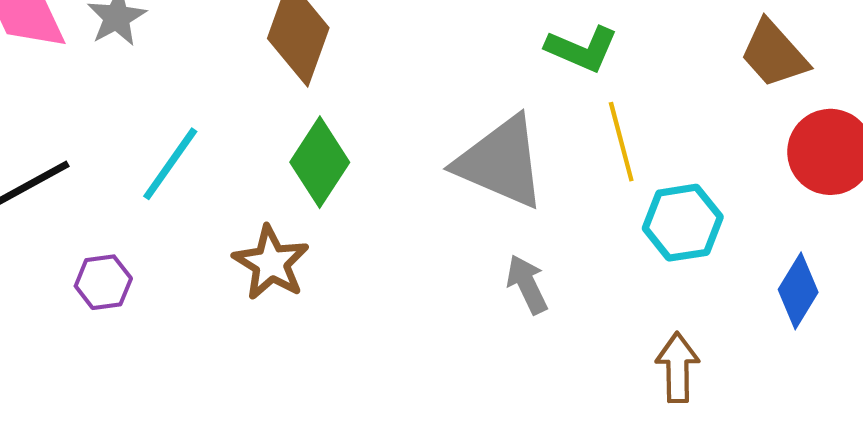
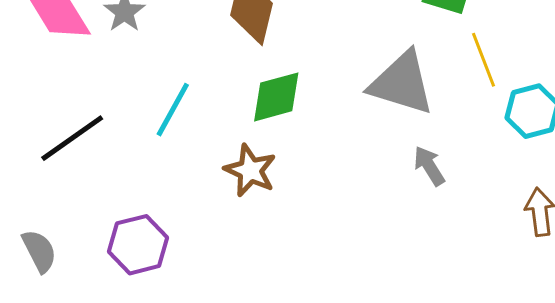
green diamond: (320, 162) -> (276, 97), turned 48
purple hexagon: (103, 282) -> (138, 245), moved, size x1.5

